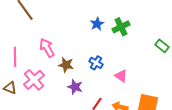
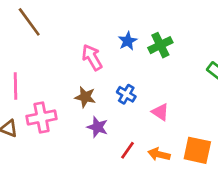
pink arrow: (47, 48) -> (92, 57), moved
pink cross: (34, 80) -> (42, 117), turned 30

